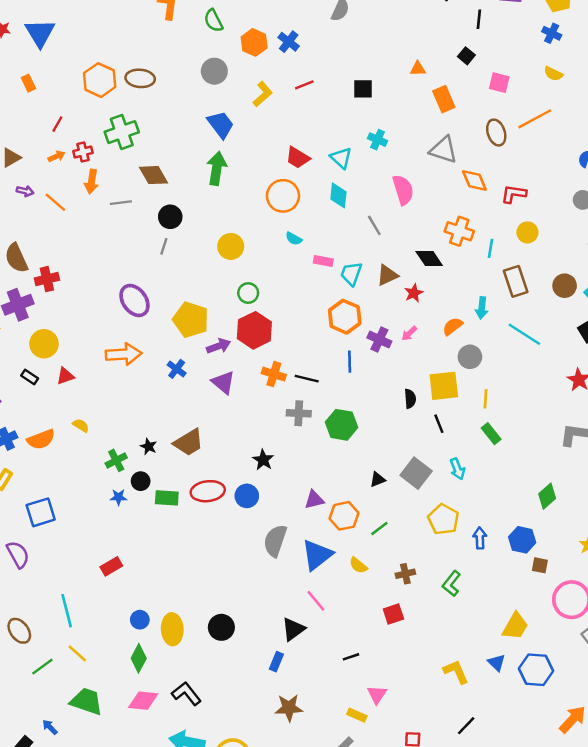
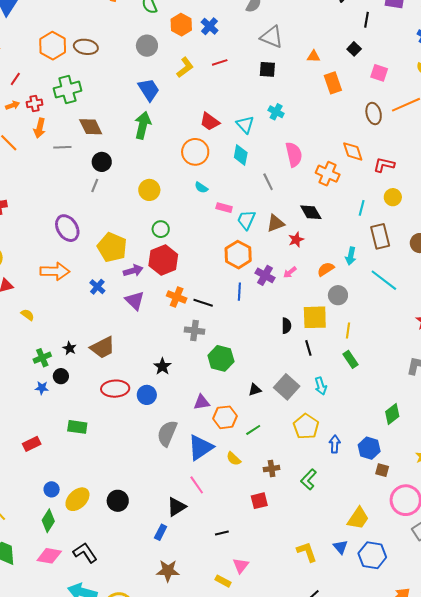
gray triangle: (443, 150) -> (272, 37), moved
orange cross: (459, 231) -> (328, 174), moved
yellow semicircle: (81, 425) -> (28, 315), moved
green hexagon: (341, 425) -> (221, 358), moved
green rectangle: (167, 498) -> (77, 427), moved
yellow ellipse: (172, 629) -> (77, 499), turned 45

